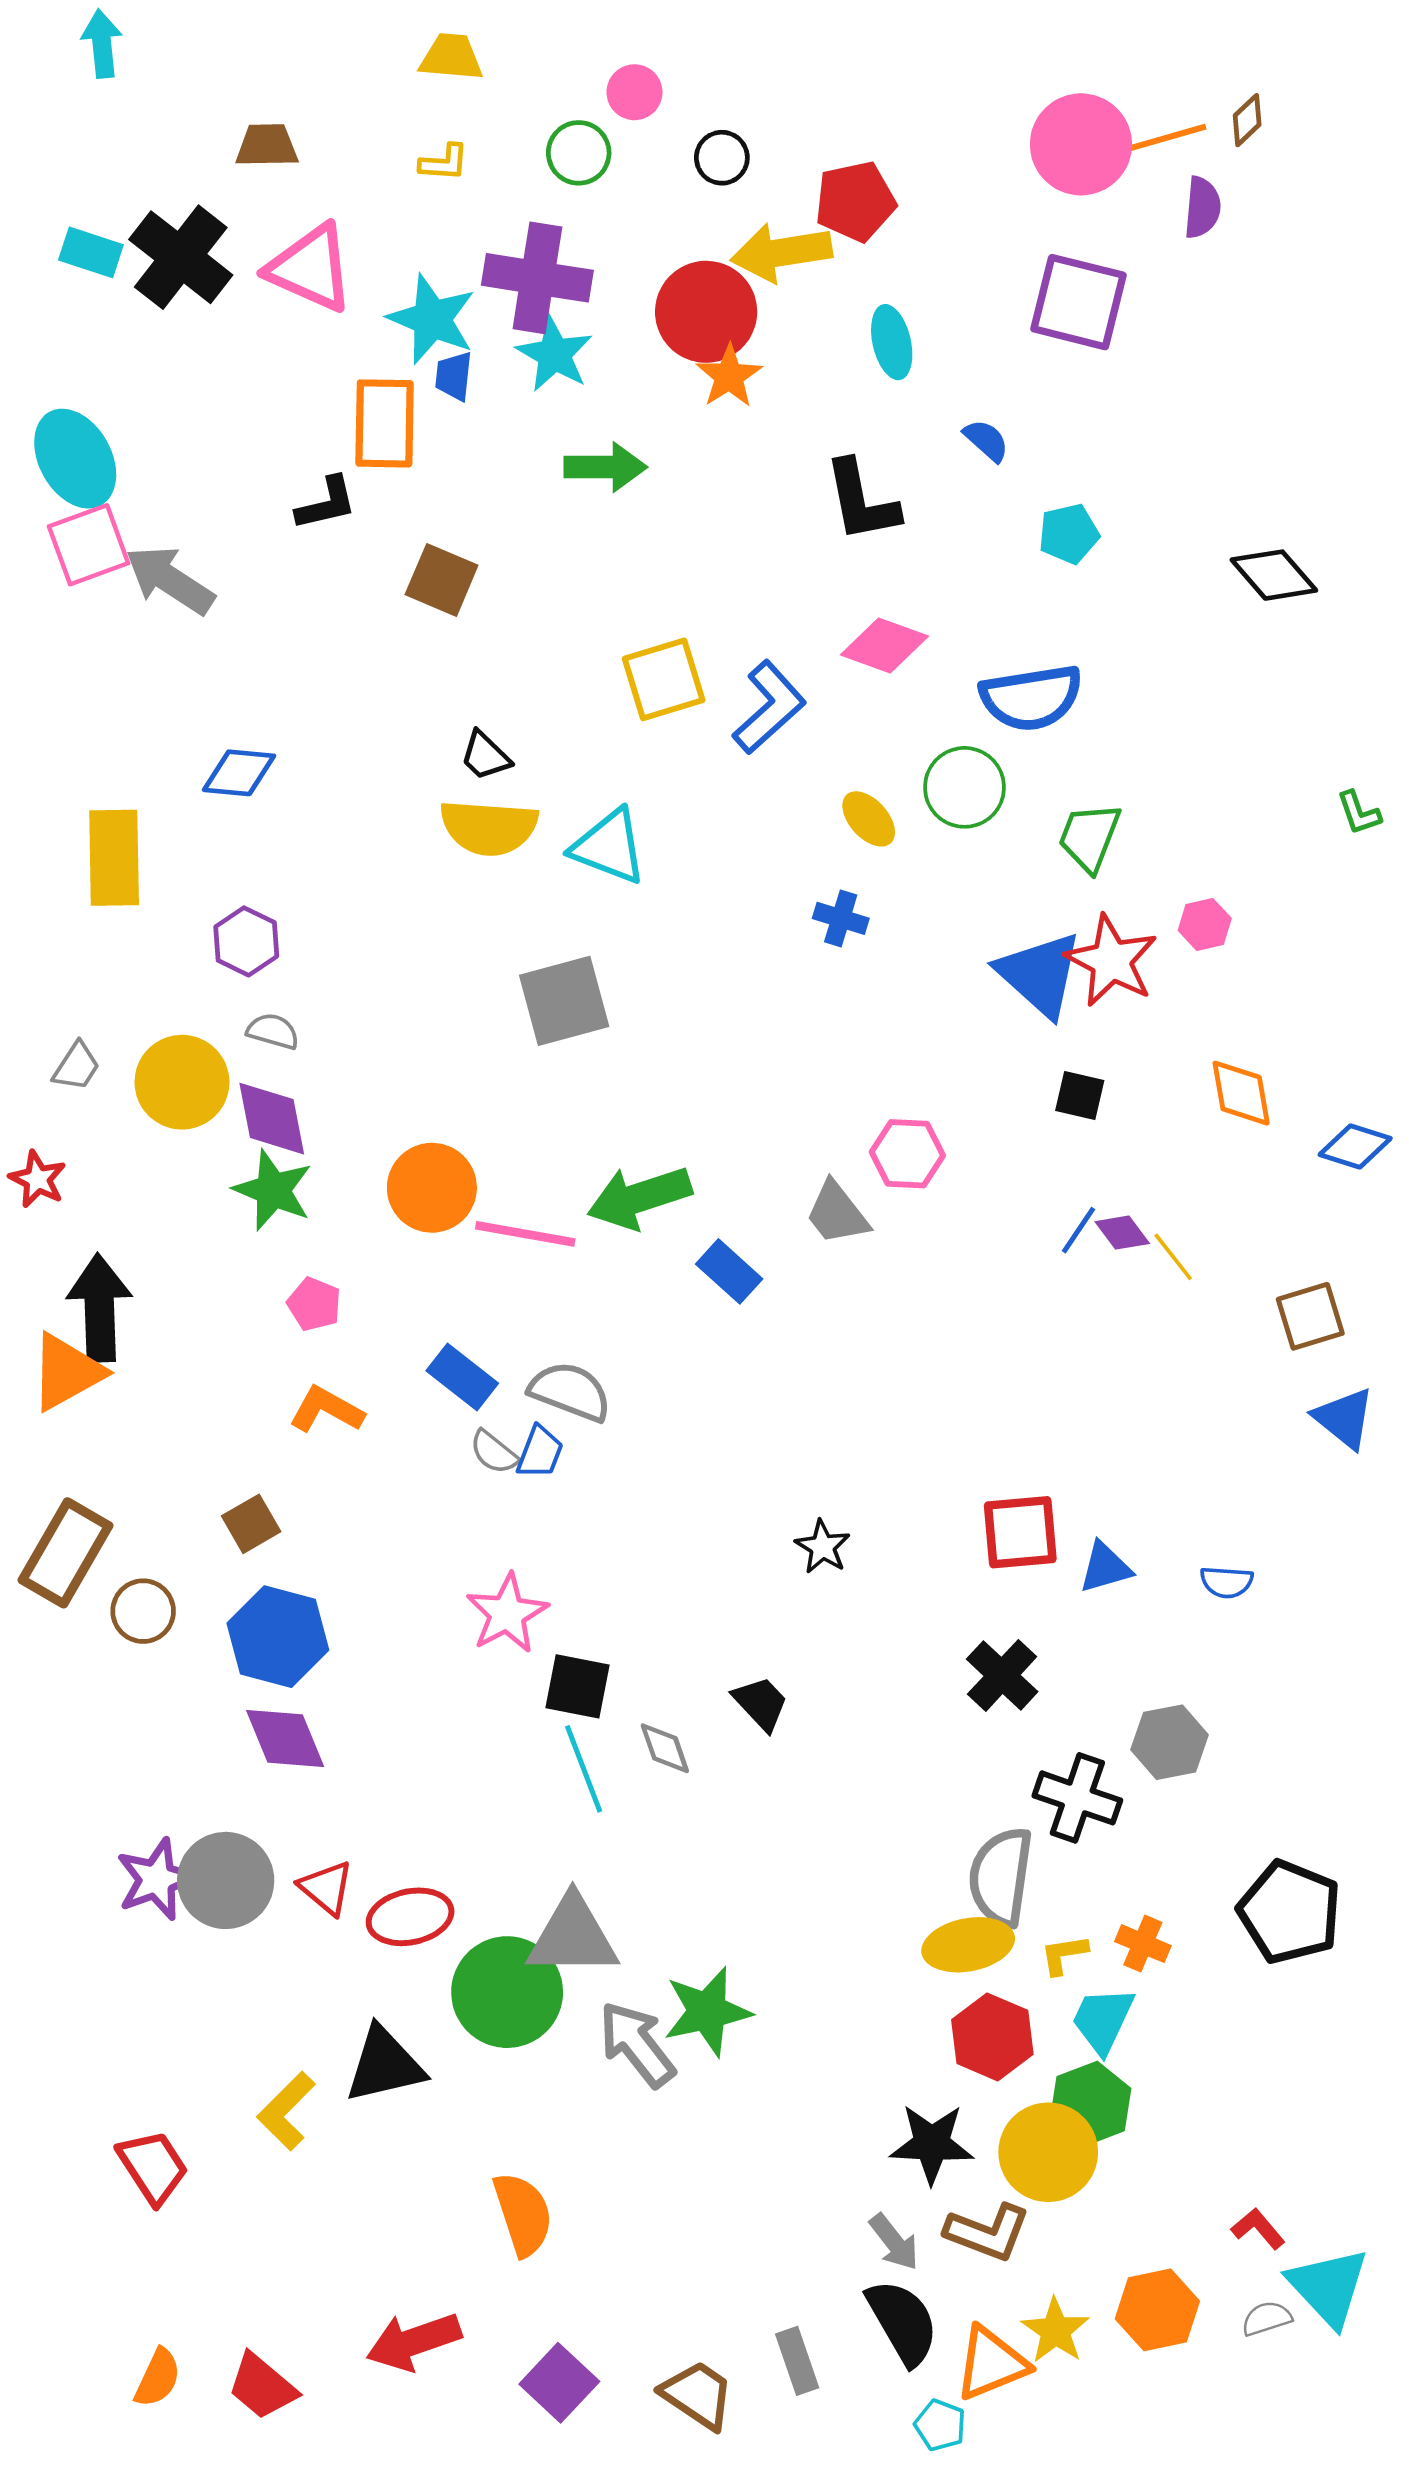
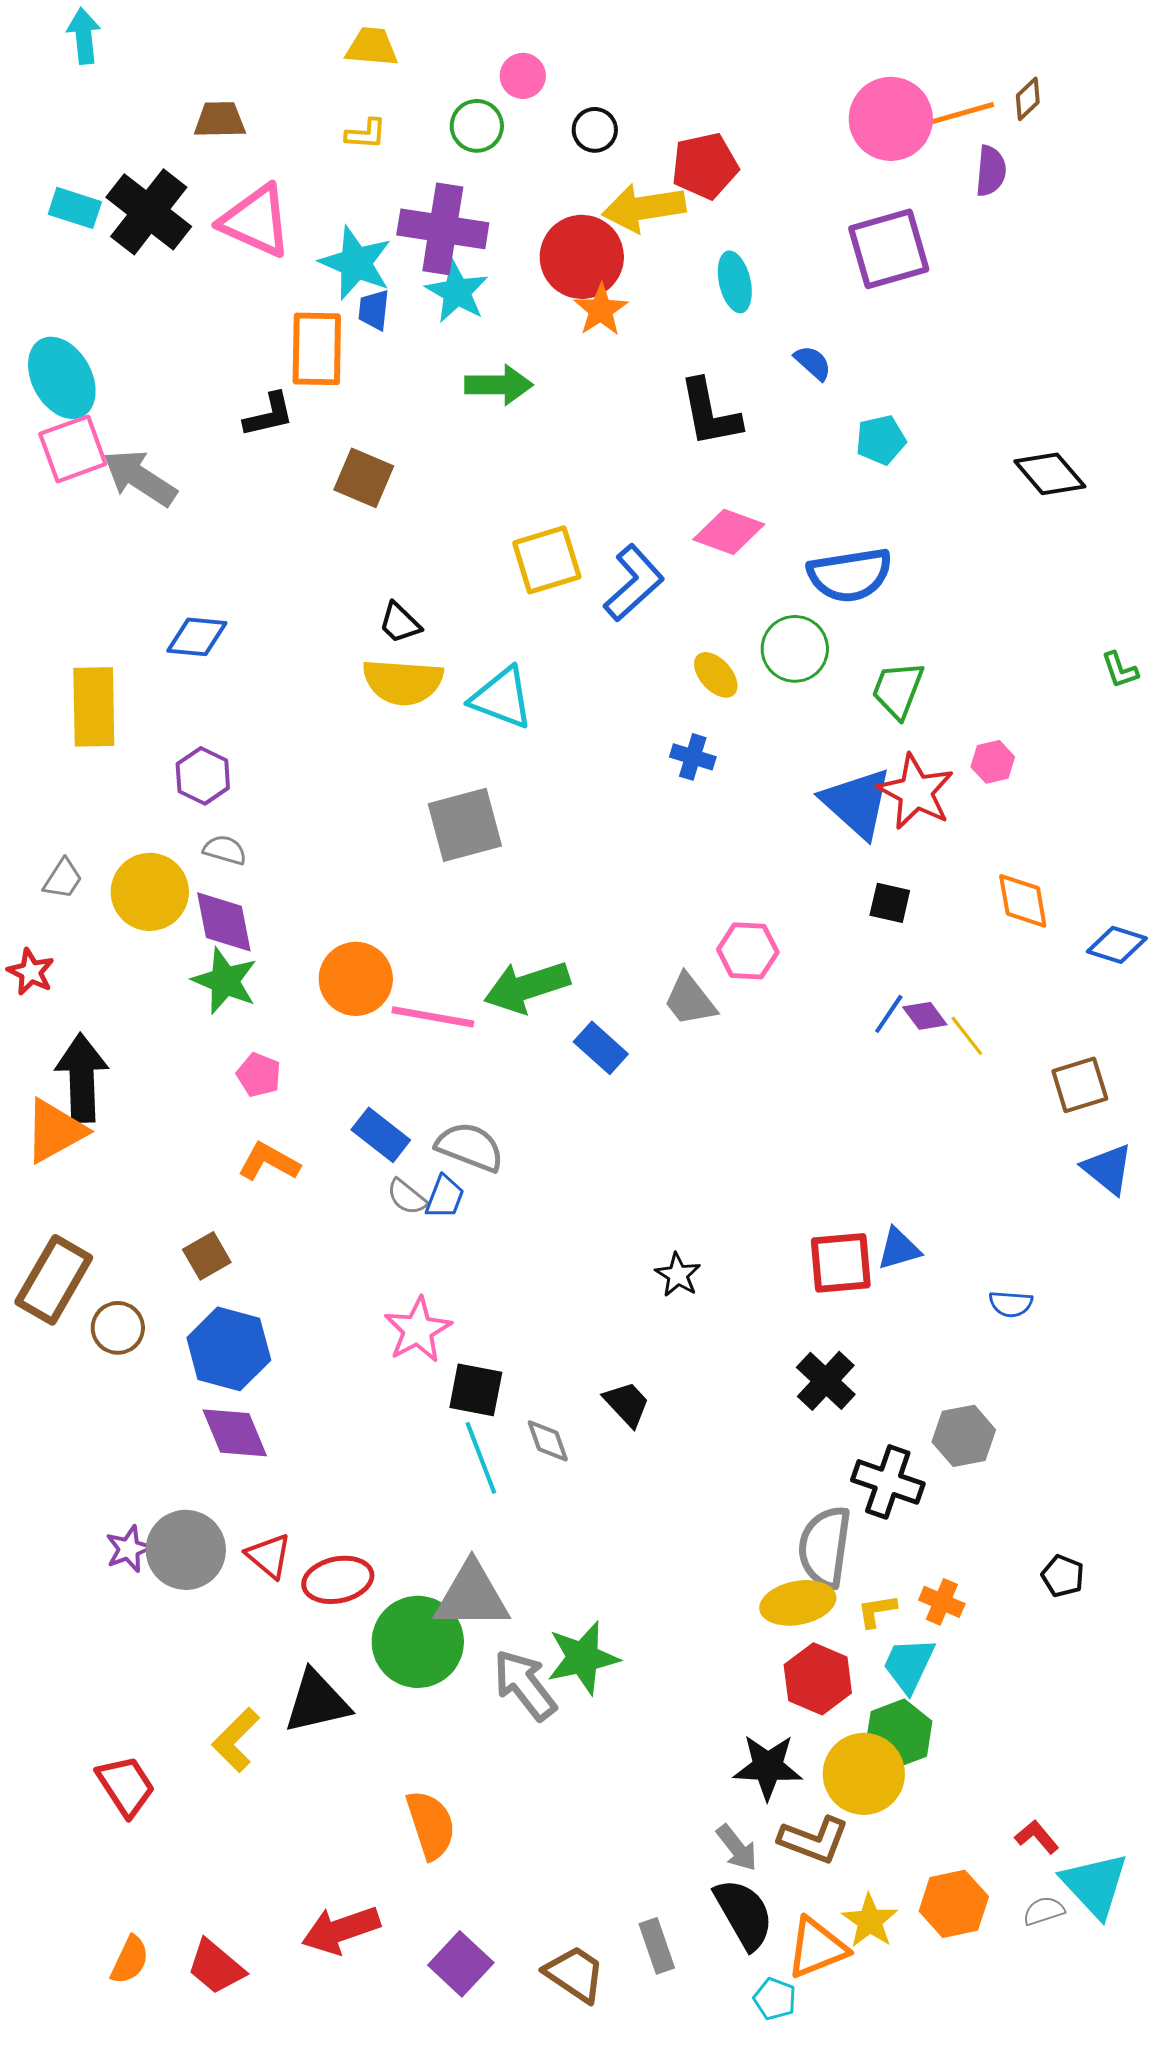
purple square: (1079, 302) -> (889, 249), turned -30
blue triangle: (1105, 1567) -> (899, 1249), moved
purple star: (156, 1879) -> (129, 1549), size x0.7
black pentagon: (1290, 1912) -> (1063, 1576), size x0.5

